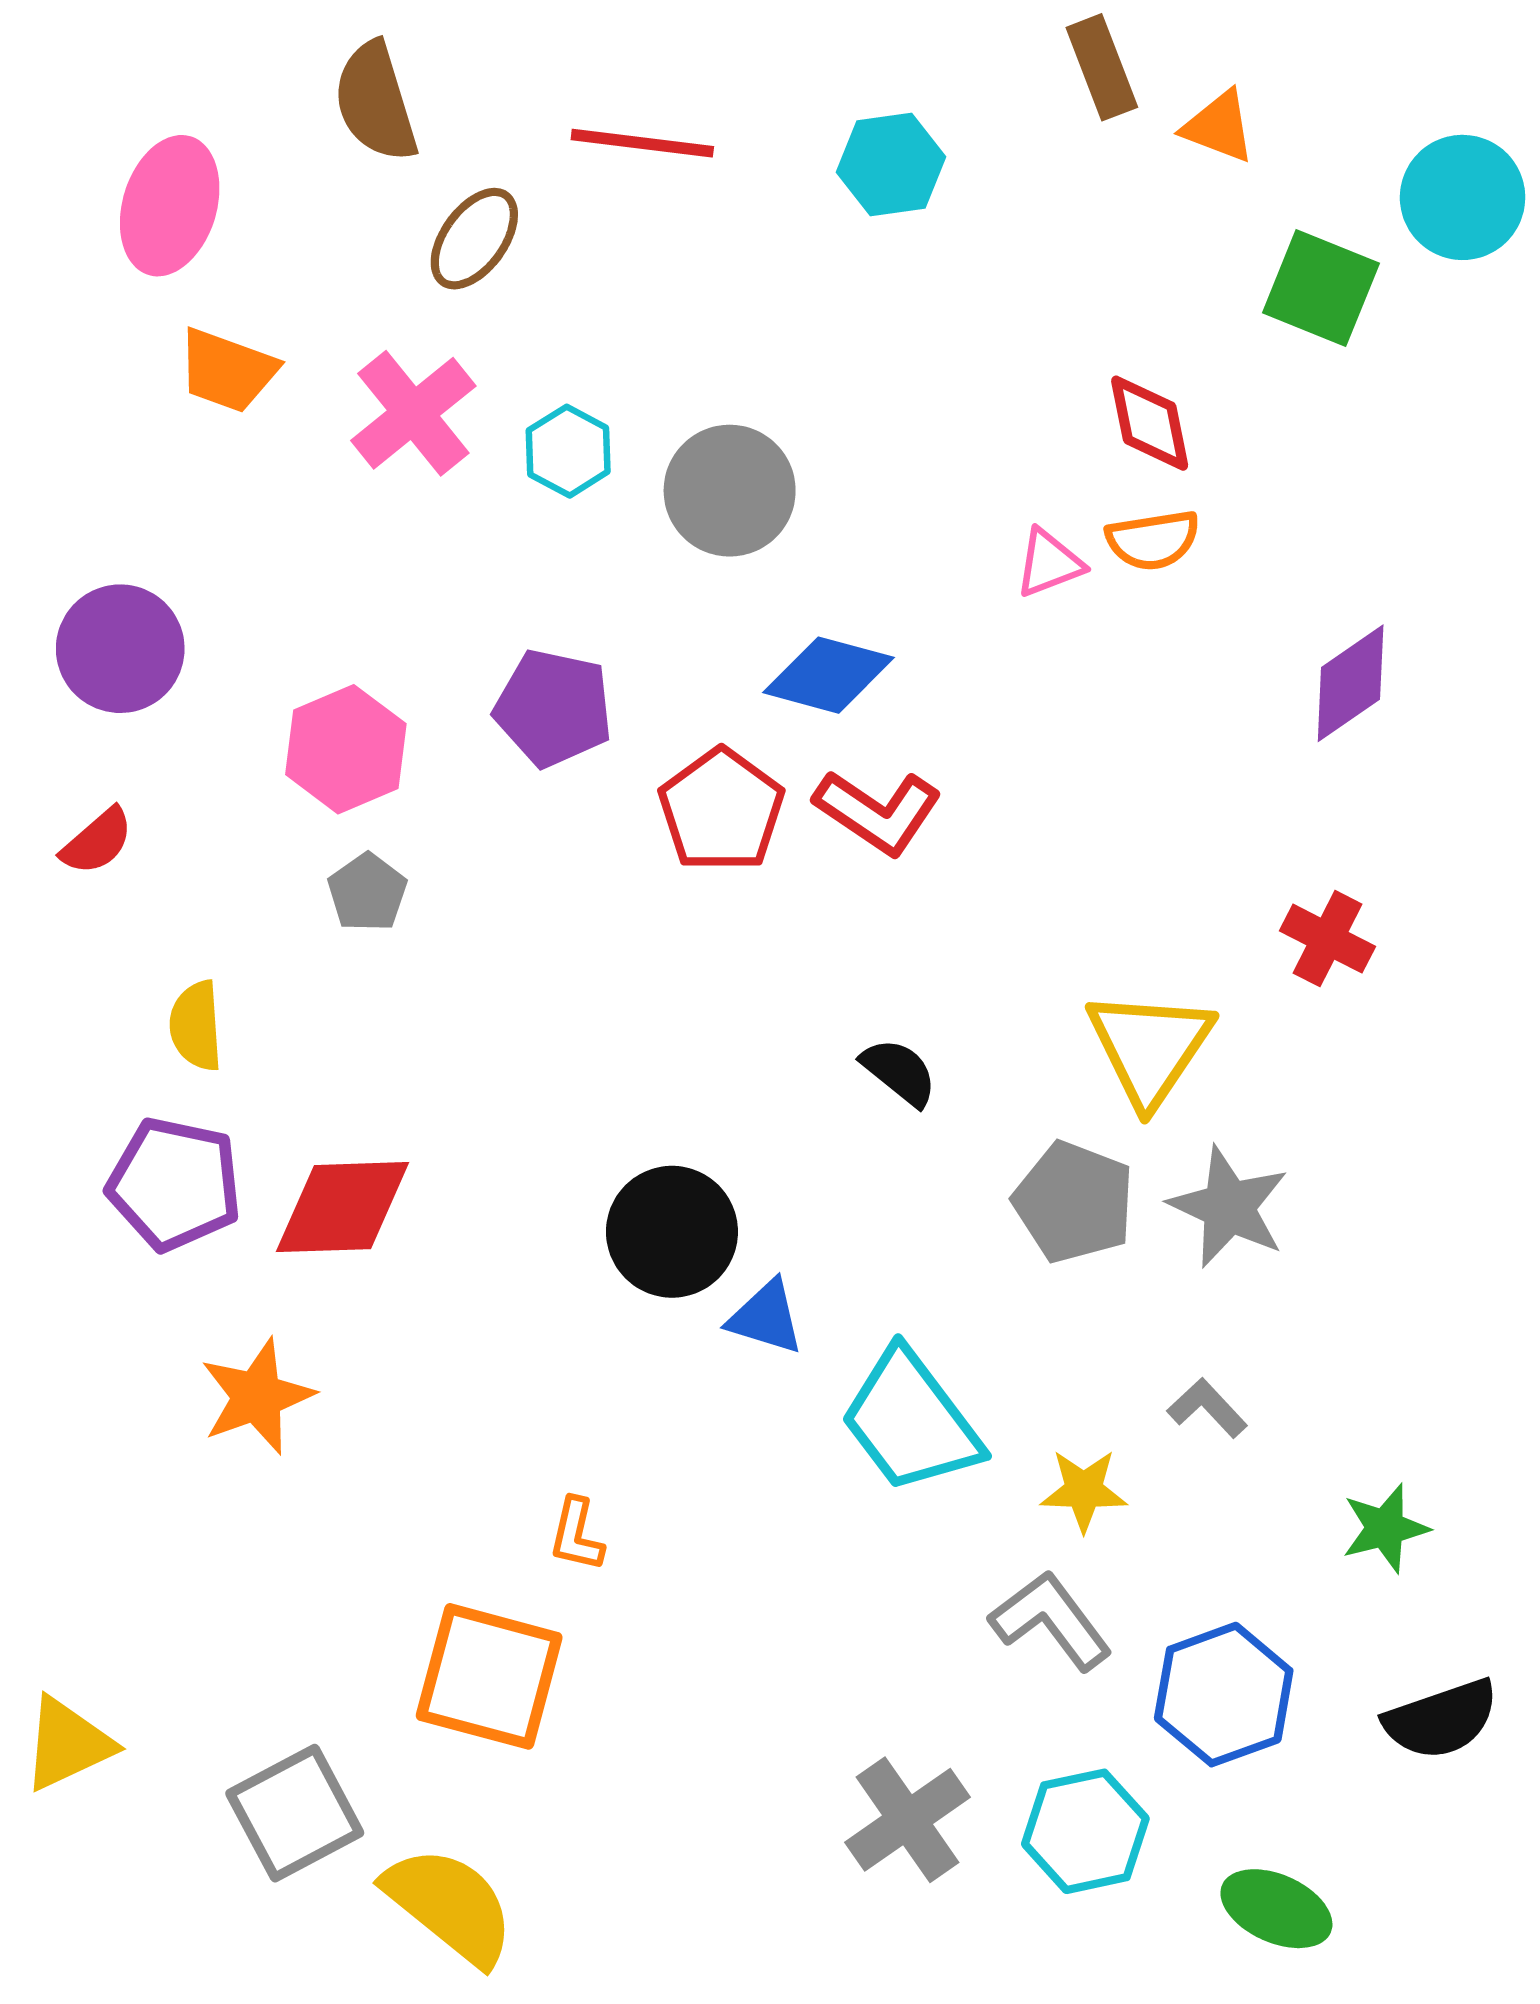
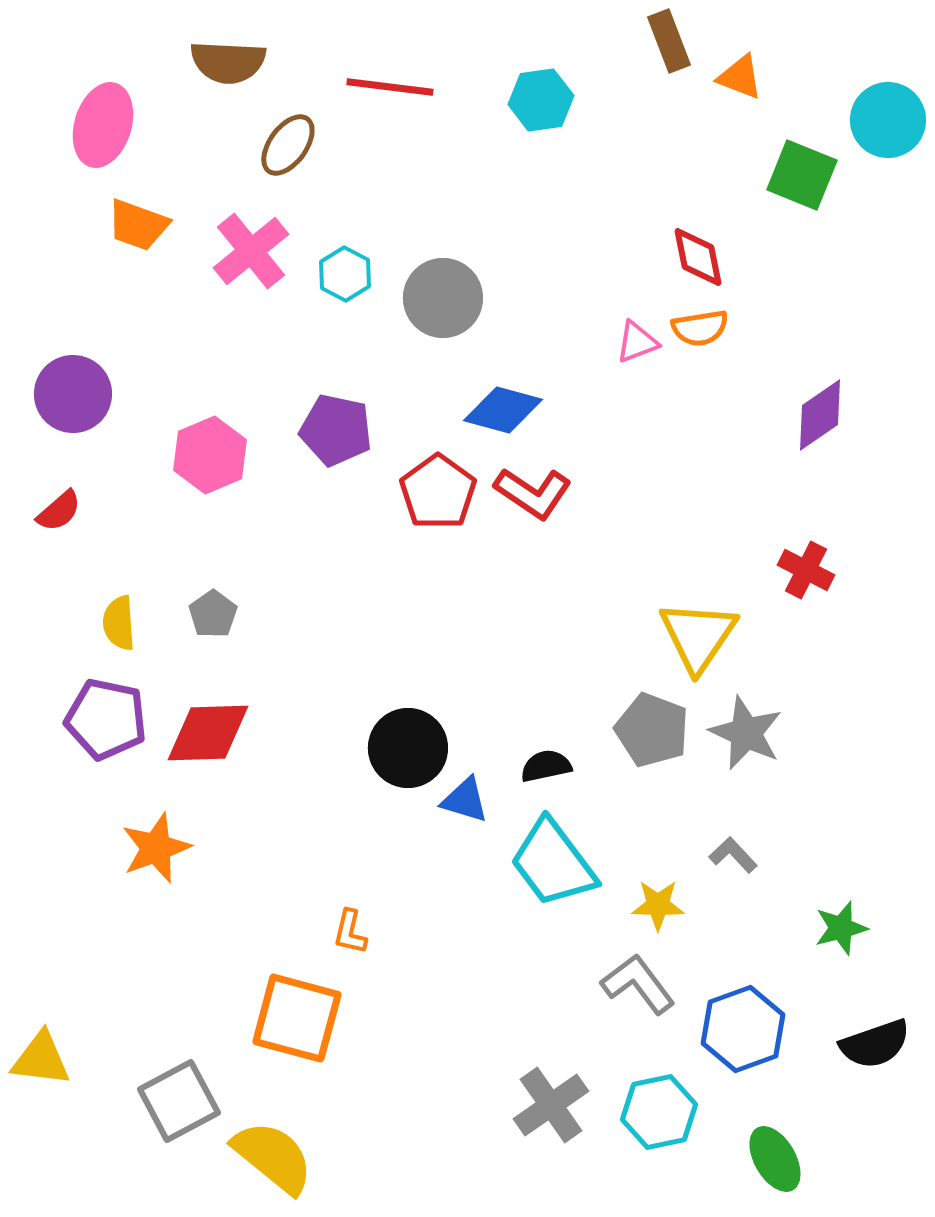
brown semicircle: (376, 102) -> (228, 62), turned -70
gray pentagon: (367, 892) -> (213, 614), moved
black semicircle: (899, 1072) -> (546, 766), moved, turned -51
yellow triangle: (68, 1744) -> (41, 1059), turned 32
green ellipse: (1276, 1909) -> (775, 1159), turned 36

